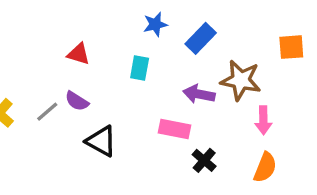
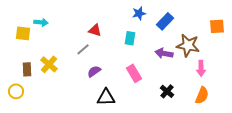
purple semicircle: (77, 101) -> (94, 71), moved, turned 112
gray line: (47, 112) -> (83, 49), moved
pink rectangle: (174, 129) -> (134, 73), moved, turned 48
black triangle: (101, 141) -> (106, 97), moved, turned -30

